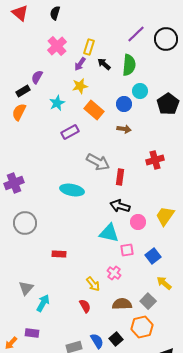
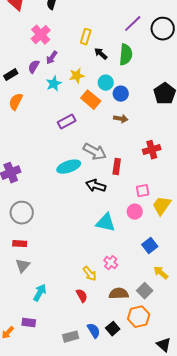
pink cross: (57, 46) -> (41, 35), moved
purple arrow: (80, 64) -> (52, 58), moved
black rectangle: (23, 91) -> (11, 75), moved
cyan circle: (140, 91) -> (106, 83), moved
cyan star: (57, 103) -> (54, 84), moved
cyan ellipse: (72, 190) -> (69, 167), moved, turned -30
black arrow: (120, 206) -> (96, 186), moved
pink square: (127, 250) -> (143, 191), moved
red rectangle: (59, 254) -> (20, 244), moved
gray triangle: (26, 288) -> (23, 266), moved

